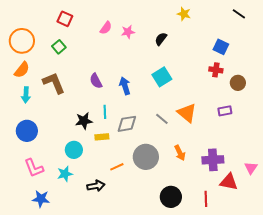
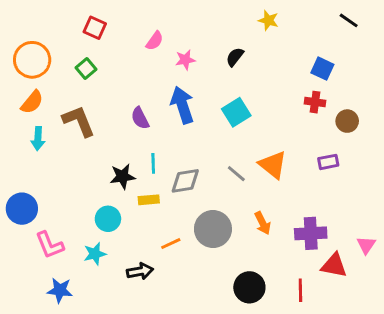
pink star: (128, 32) -> (185, 60), moved
blue arrow: (125, 86) -> (182, 105), moved, size x1.4
blue circle: (27, 131) -> (22, 209), moved

